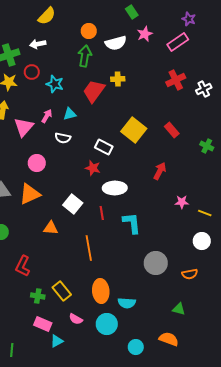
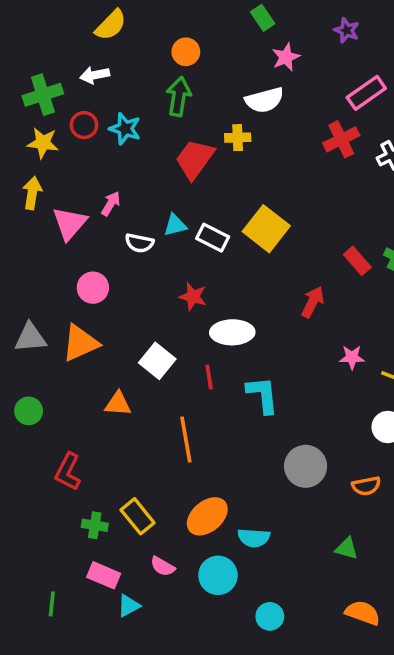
purple star: (189, 19) -> (347, 30), moved
pink rectangle: (178, 42) -> (366, 93), moved
white semicircle: (116, 43) -> (264, 100), moved
cyan star: (55, 84) -> (125, 129), moved
cyan triangle: (70, 114) -> (175, 225), moved
red rectangle: (172, 130) -> (357, 261), moved
white rectangle: (104, 147) -> (213, 238), moved
orange ellipse: (101, 291) -> (207, 516), turned 55
orange semicircle: (169, 339) -> (363, 613), moved
green line: (12, 350) -> (52, 604), moved

